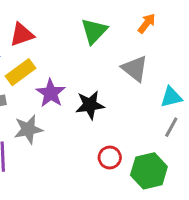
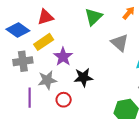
black star: (90, 105) -> (83, 77), moved
red circle: (110, 158) -> (64, 100), moved

